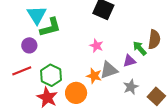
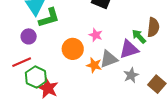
purple triangle: (129, 61) -> (129, 49), size x1.5
green hexagon: (51, 75) -> (36, 77), moved
orange circle: (76, 93) -> (73, 49), moved

